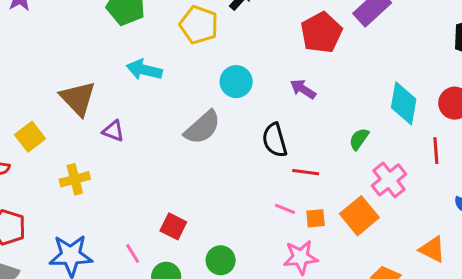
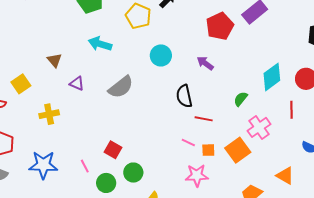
brown triangle: (78, 98) -> (54, 60), size x0.6
cyan diamond: (404, 103) -> (272, 77), turned 40
gray semicircle: (202, 127) -> (121, 87), moved
green circle: (221, 260) -> (133, 173), moved

